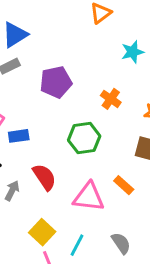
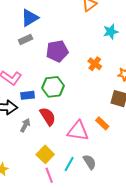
blue rectangle: (19, 136) -> (28, 95), moved
green hexagon: (84, 138) -> (53, 87), moved
gray semicircle: (121, 243) -> (90, 162), moved

